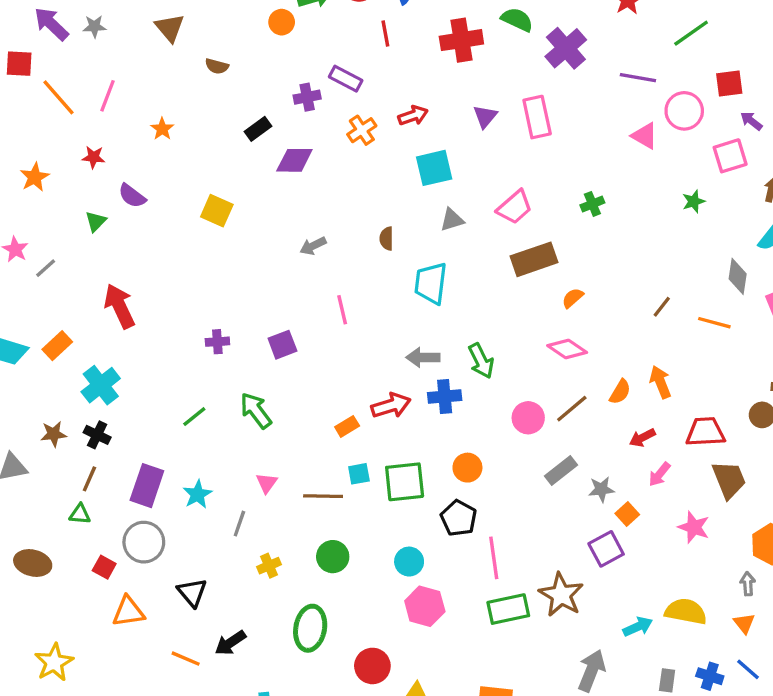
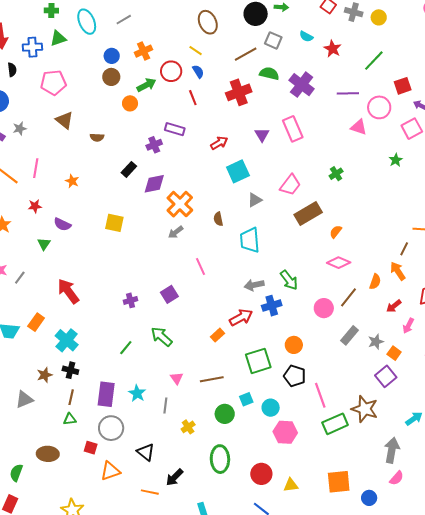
orange cross: (362, 130) -> (180, 204), moved, size x1.5
brown line: (662, 307) -> (404, 249), moved
cyan square: (359, 474) -> (246, 399), moved

